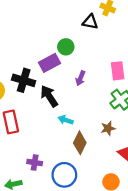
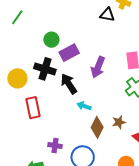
green circle: (66, 47) -> (51, 40), moved
purple arrow: (80, 78) -> (98, 67), size x1.5
brown star: (108, 128) -> (119, 122), moved

